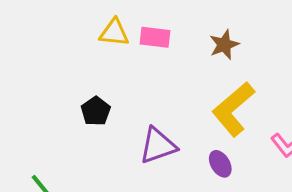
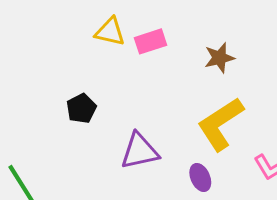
pink rectangle: (155, 37) -> (151, 41), turned -32

